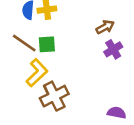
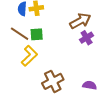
brown arrow: (105, 27) -> (80, 21), size x1.5
brown cross: (54, 96) -> (53, 81), moved

